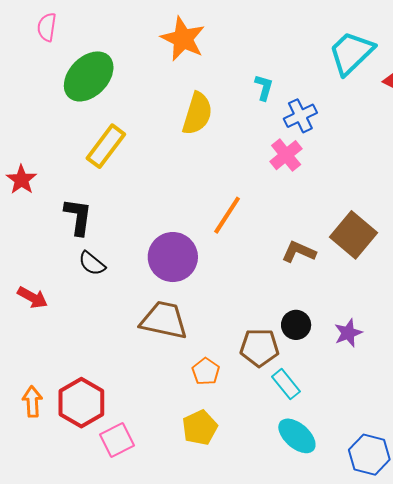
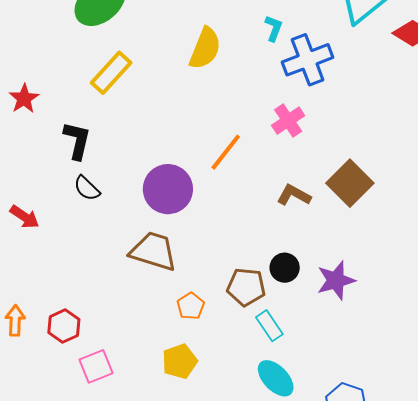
blue cross: (300, 116) -> (308, 60), size x1.5
pink cross: (286, 155) -> (288, 121), moved
purple star: (348, 333) -> (336, 280), size x1.4
red hexagon: (81, 403) -> (64, 326), size x0.7

